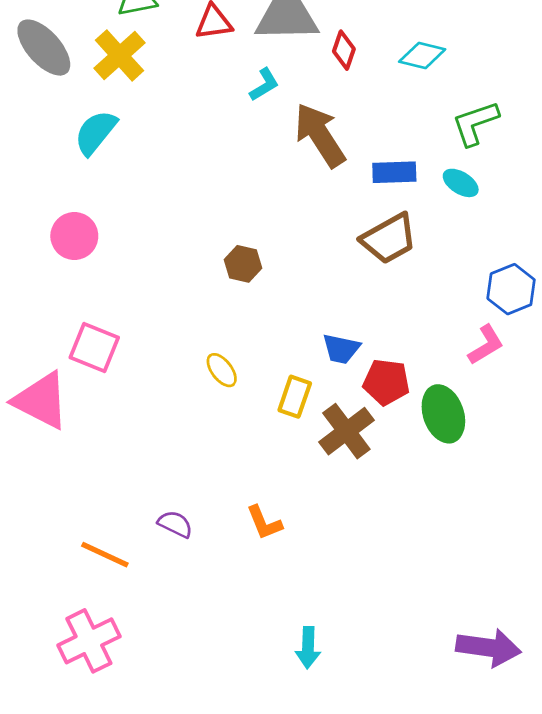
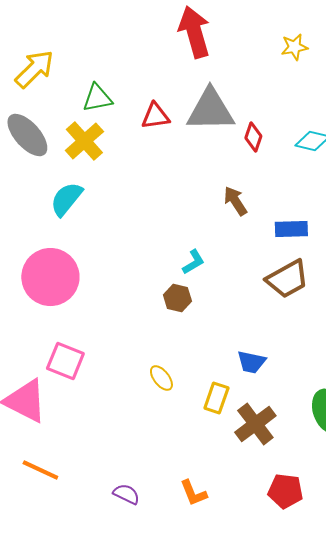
cyan L-shape: (264, 85) -> (193, 262), moved
brown arrow: (320, 135) -> (235, 201), size x0.6
pink circle: (74, 236) -> (50, 277), size x1.6
red pentagon: (386, 382) -> (285, 491), moved
orange line: (105, 555) -> (40, 470), moved

